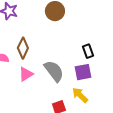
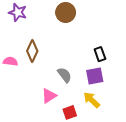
gray semicircle: (54, 71) -> (65, 75), size x0.7
pink triangle: (26, 74) -> (49, 96), moved

